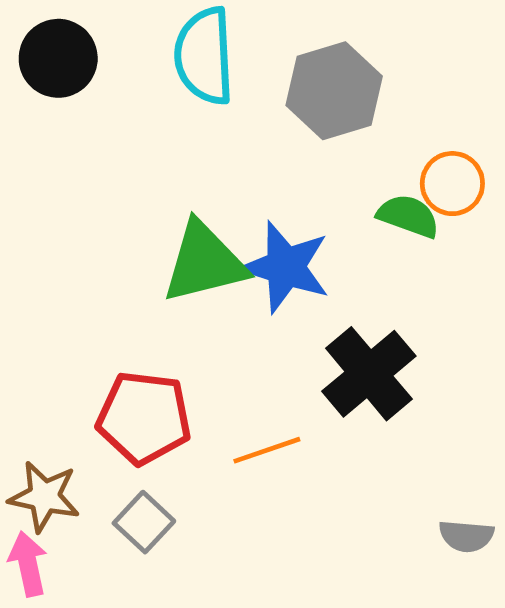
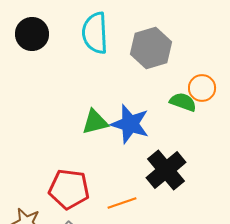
green triangle: (204, 262) -> (95, 122), size x0.7

